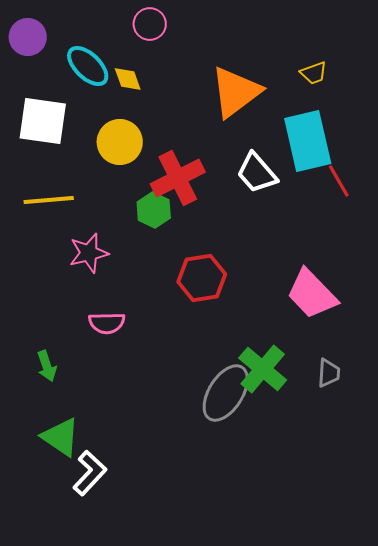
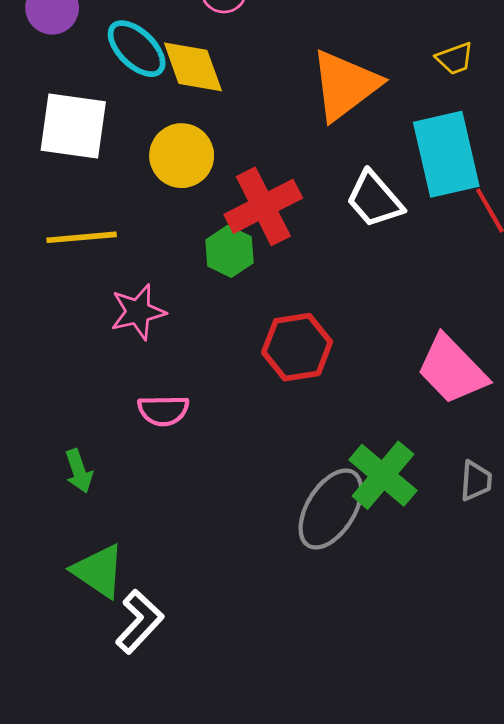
yellow diamond: (128, 79) -> (193, 67), size x1.6

